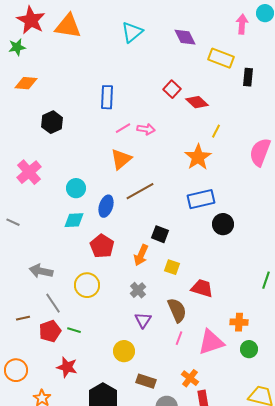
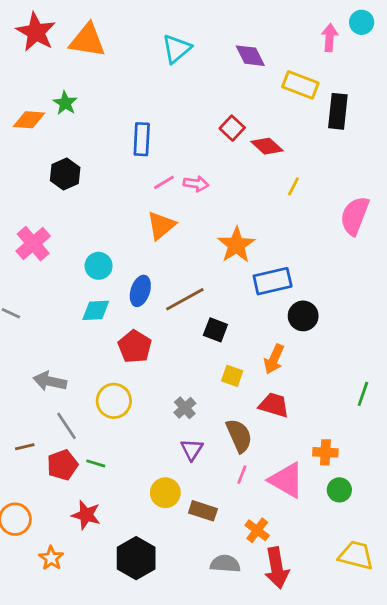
green star: (17, 47) -> (65, 103), moved, turned -30
black rectangle: (248, 77) -> (338, 111), size x1.4
orange star: (198, 157) -> (236, 245), moved
brown line: (140, 191) -> (185, 299), moved
orange arrow: (141, 255) -> (274, 359), moved
pink triangle: (211, 342) -> (286, 480), turned 48
brown rectangle: (146, 381) -> (203, 511), moved

